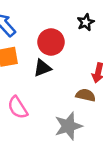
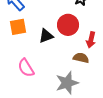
red circle: (51, 42) -> (68, 25), moved

